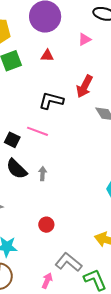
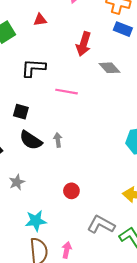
black L-shape: (51, 101) -> (33, 68), moved
pink line: (37, 131) -> (66, 92), moved
pink arrow: (47, 281) -> (67, 250), moved

